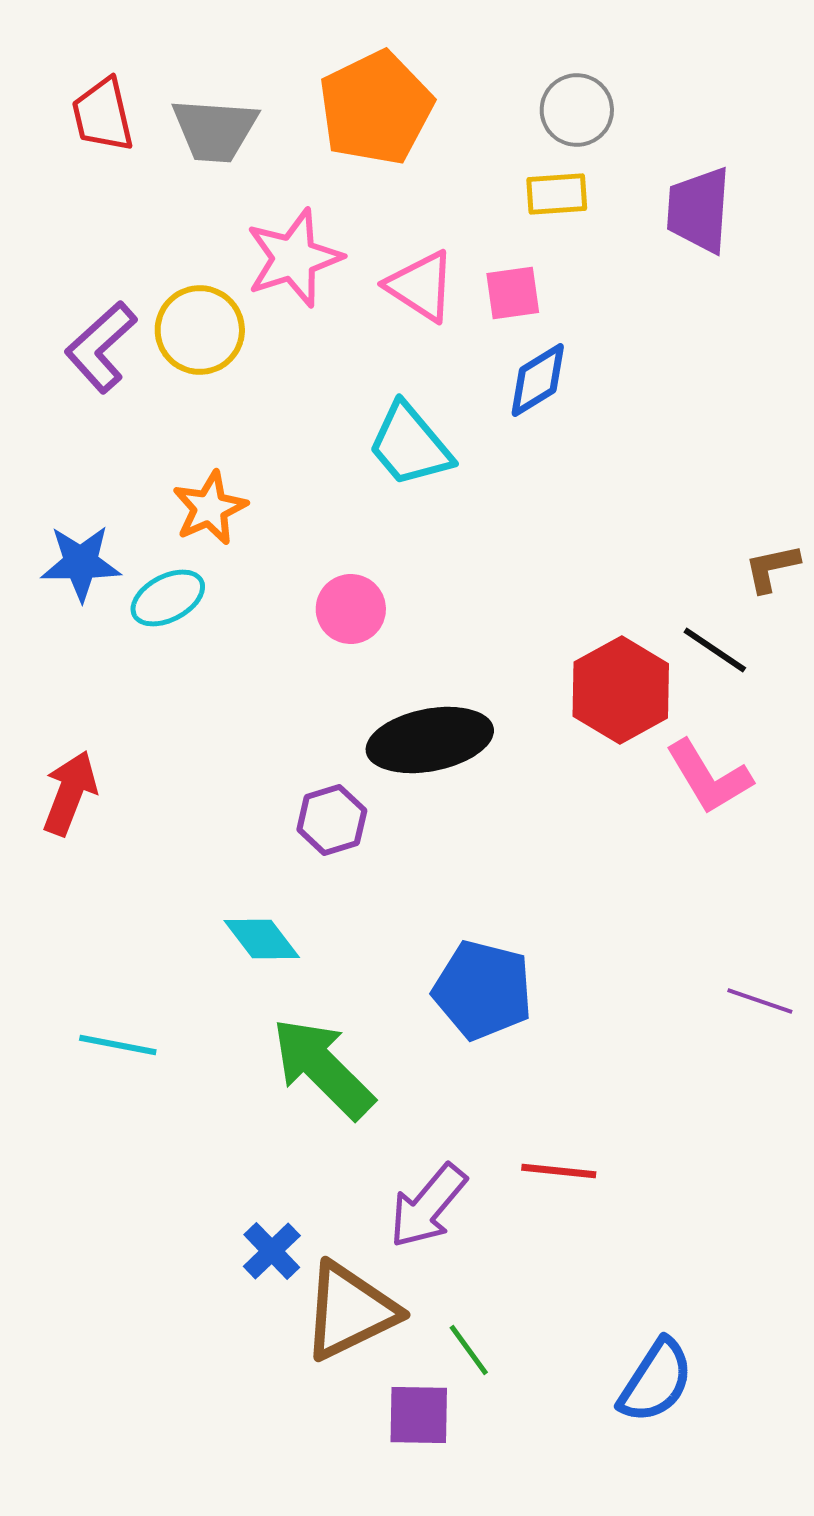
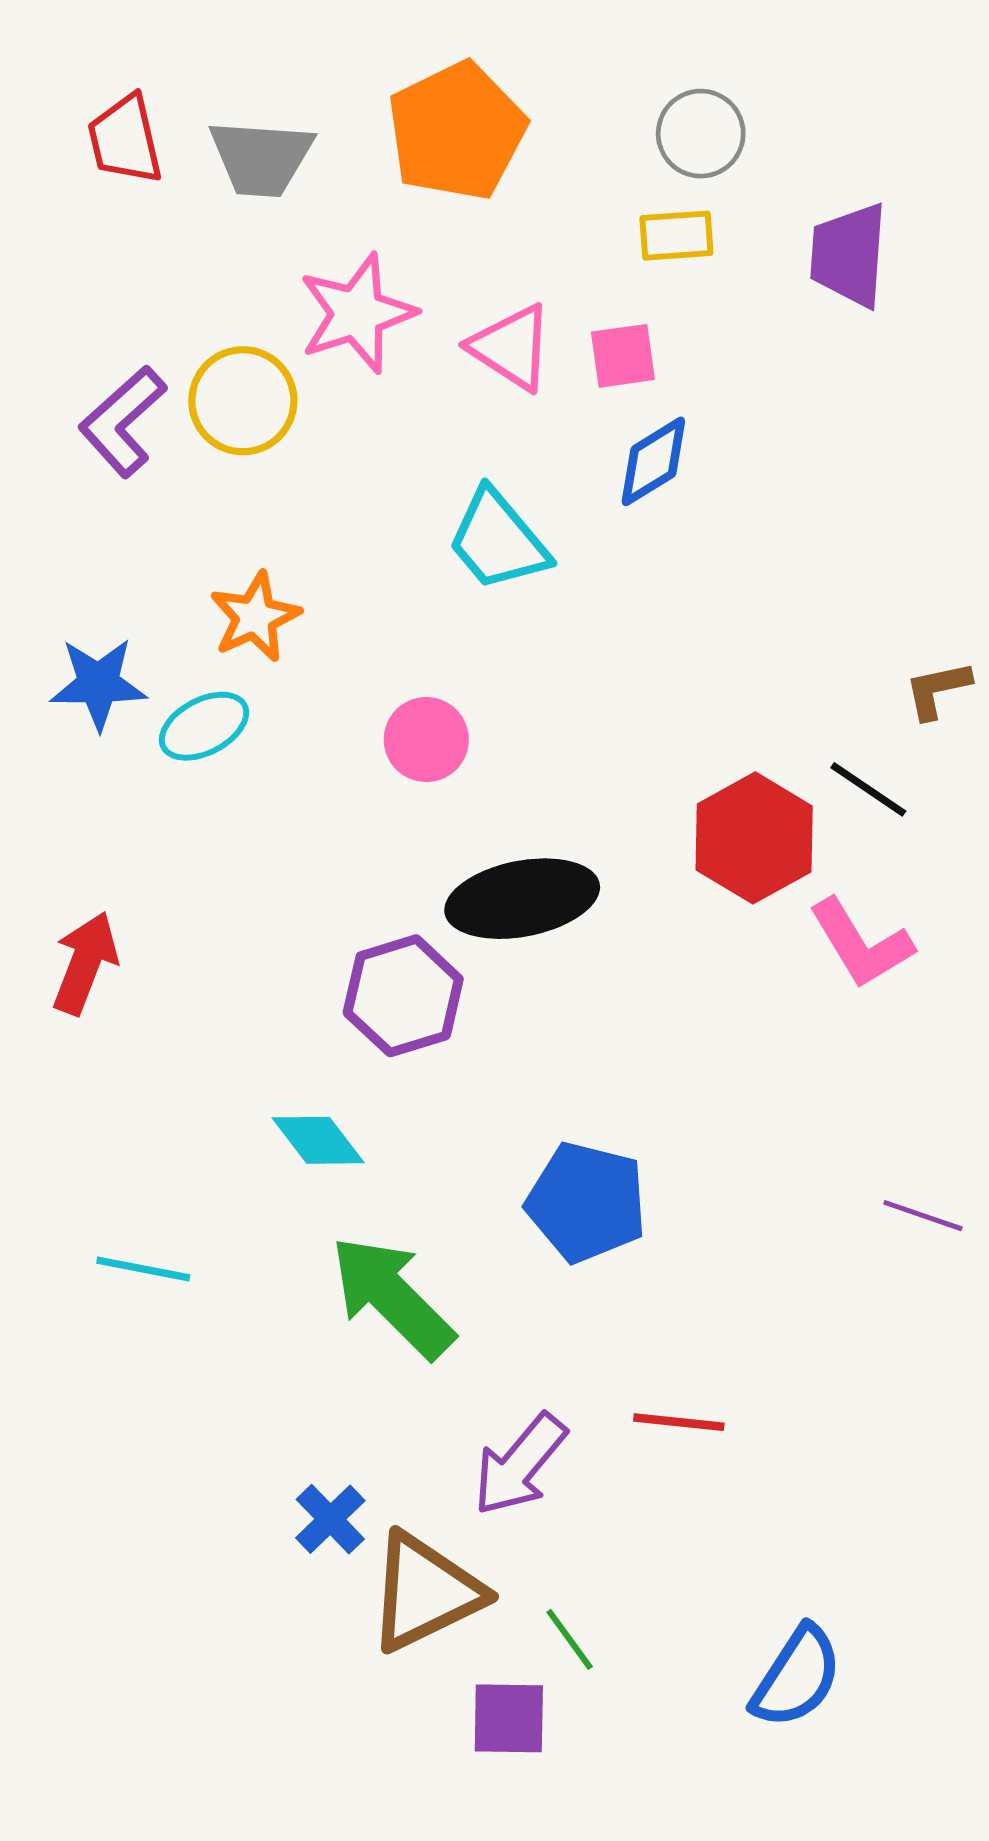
purple hexagon: (332, 820) -> (403, 996), size x1.4

